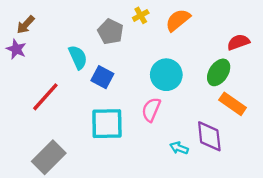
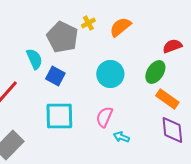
gray pentagon: (110, 32) -> (62, 37), size x1.4
pink semicircle: (151, 110) -> (104, 117), moved
purple diamond: (209, 136) -> (172, 130), moved

